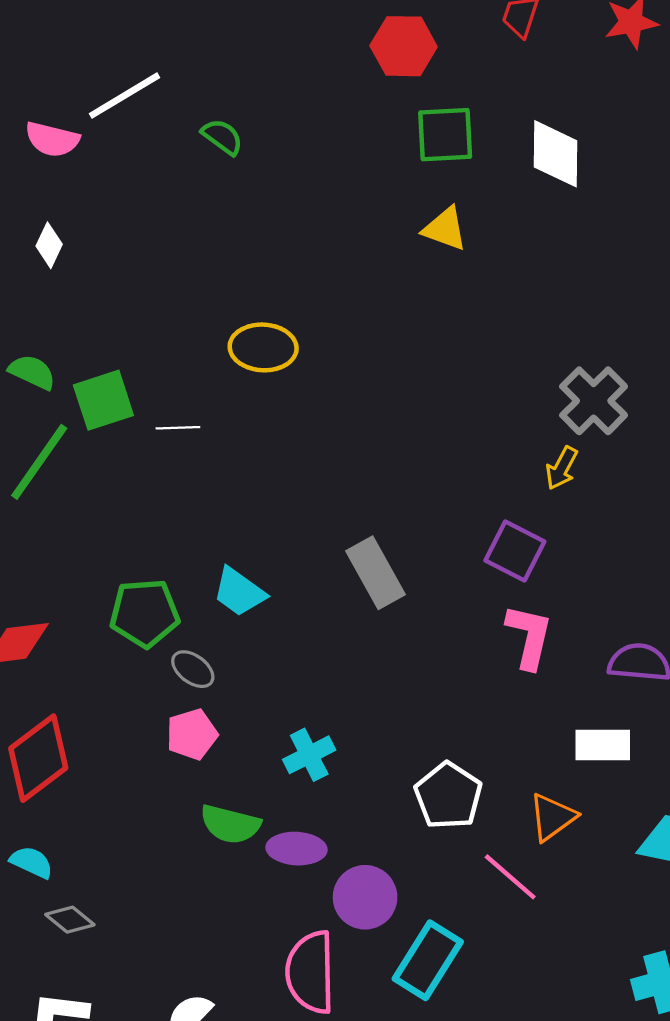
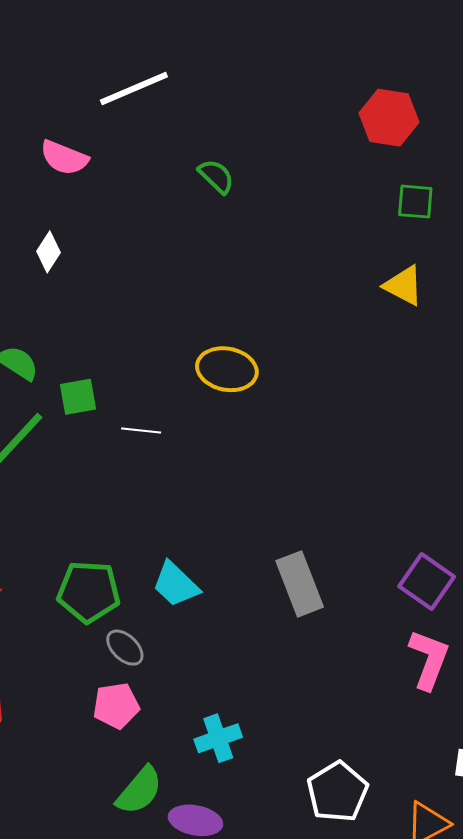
white line: (125, 96) -> (134, 89), moved
green square: (445, 135) -> (415, 202), size x0.7
green square: (103, 400) -> (78, 397), size x0.7
green semicircle: (230, 824) -> (139, 791), turned -72

